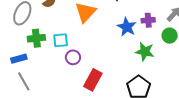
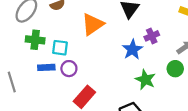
purple cross: (148, 20) -> (152, 36), moved, turned -32
blue rectangle: (19, 59) -> (46, 67), moved

